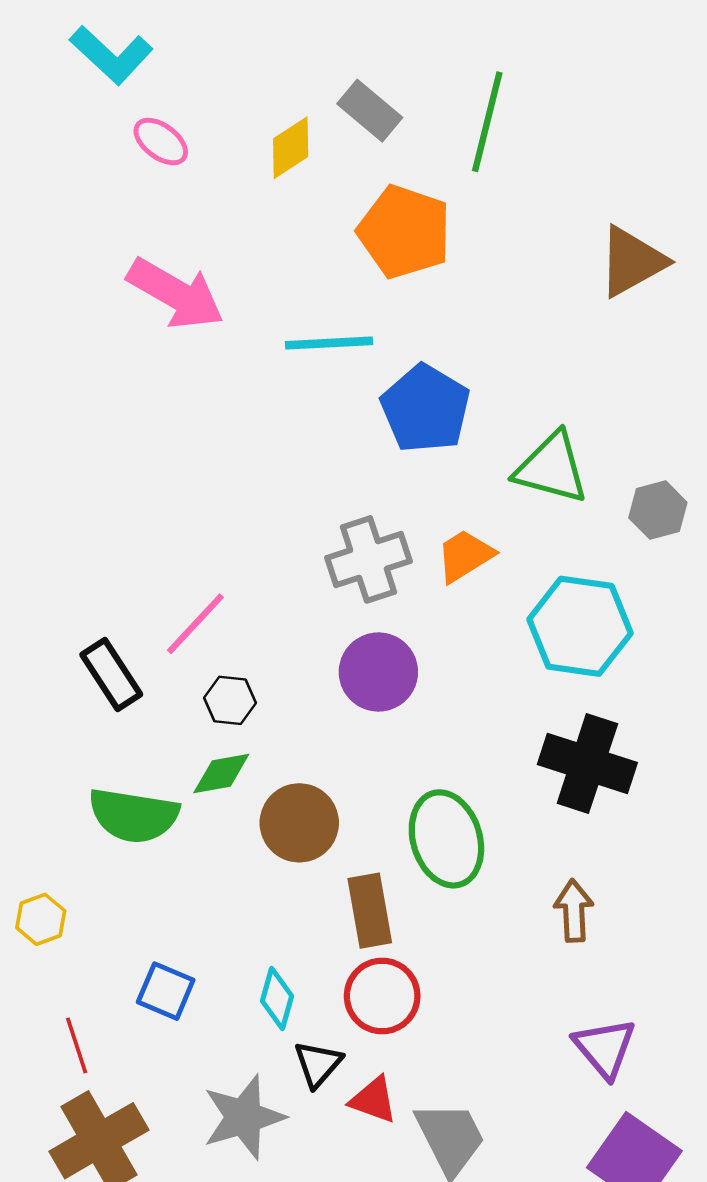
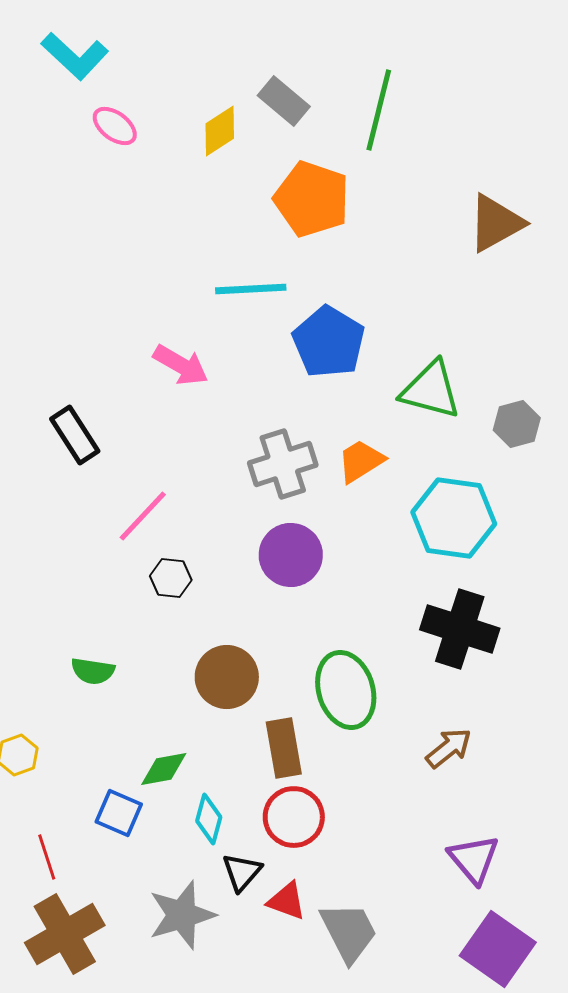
pink arrow: (176, 294) -> (181, 365), moved, size x0.7
black rectangle: (111, 674) -> (75, 435), moved
green diamond: (221, 773) -> (164, 769), moved
green semicircle: (134, 815) -> (93, 671), size x0.6
brown arrow: (574, 911) -> (449, 748), turned 54

